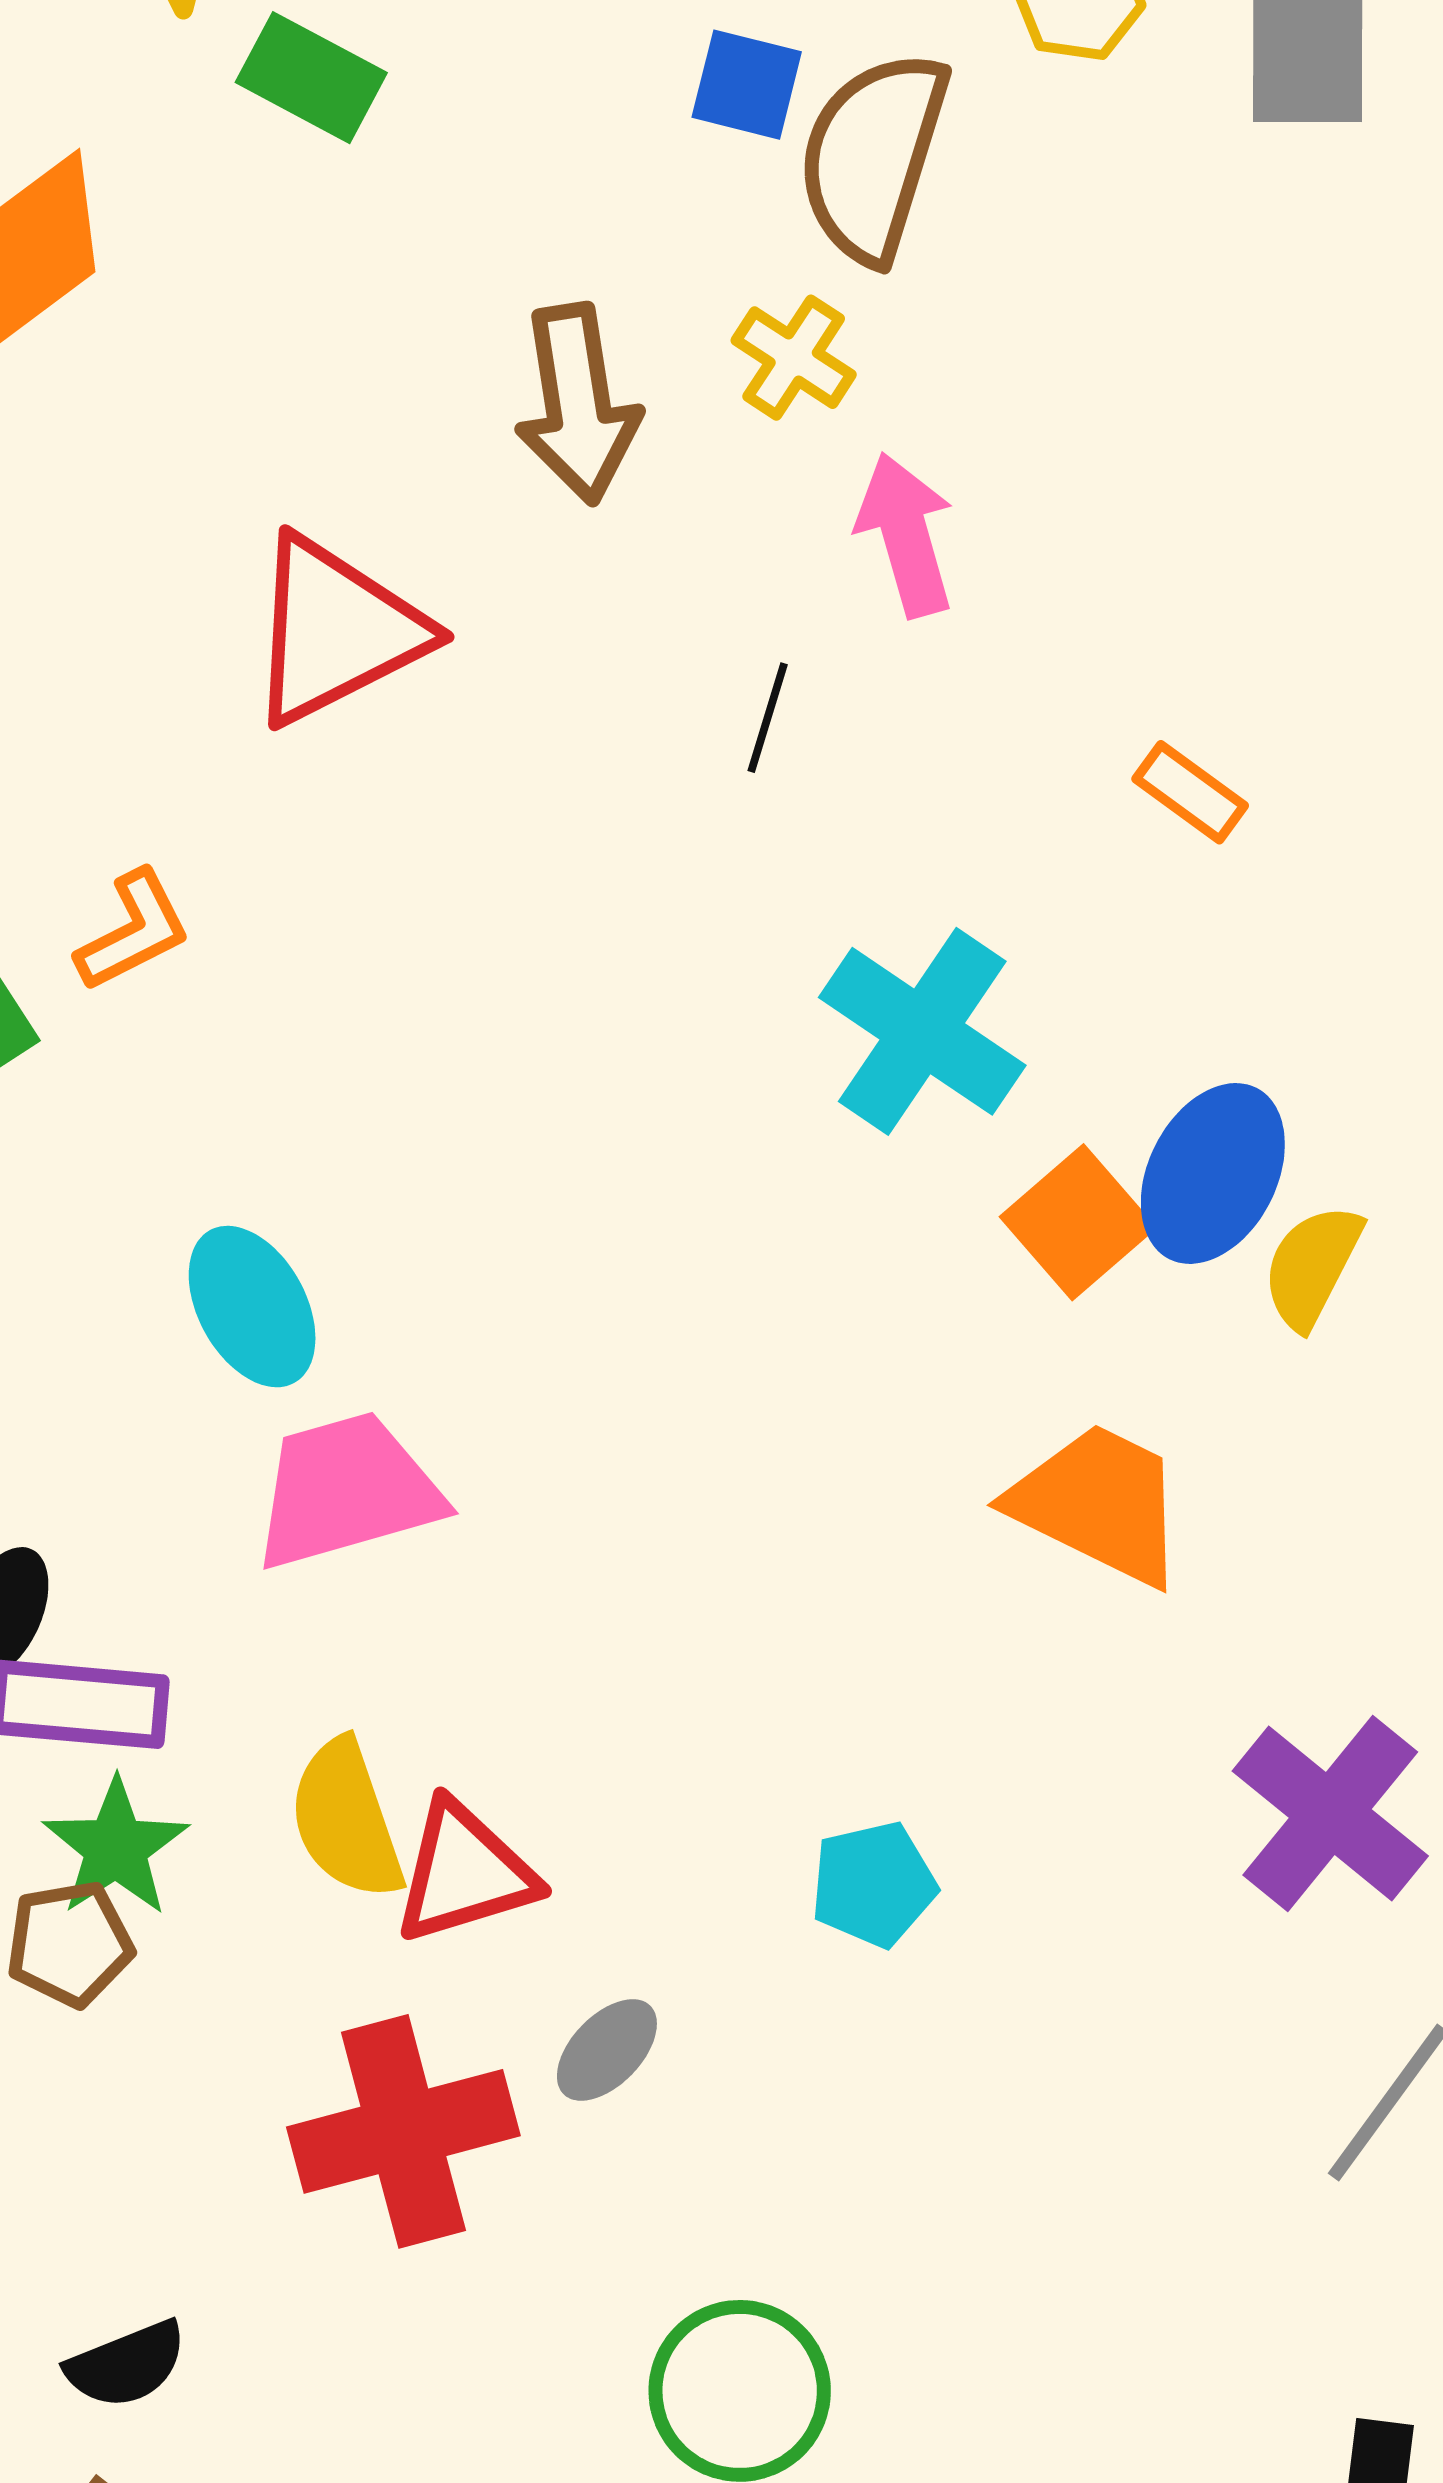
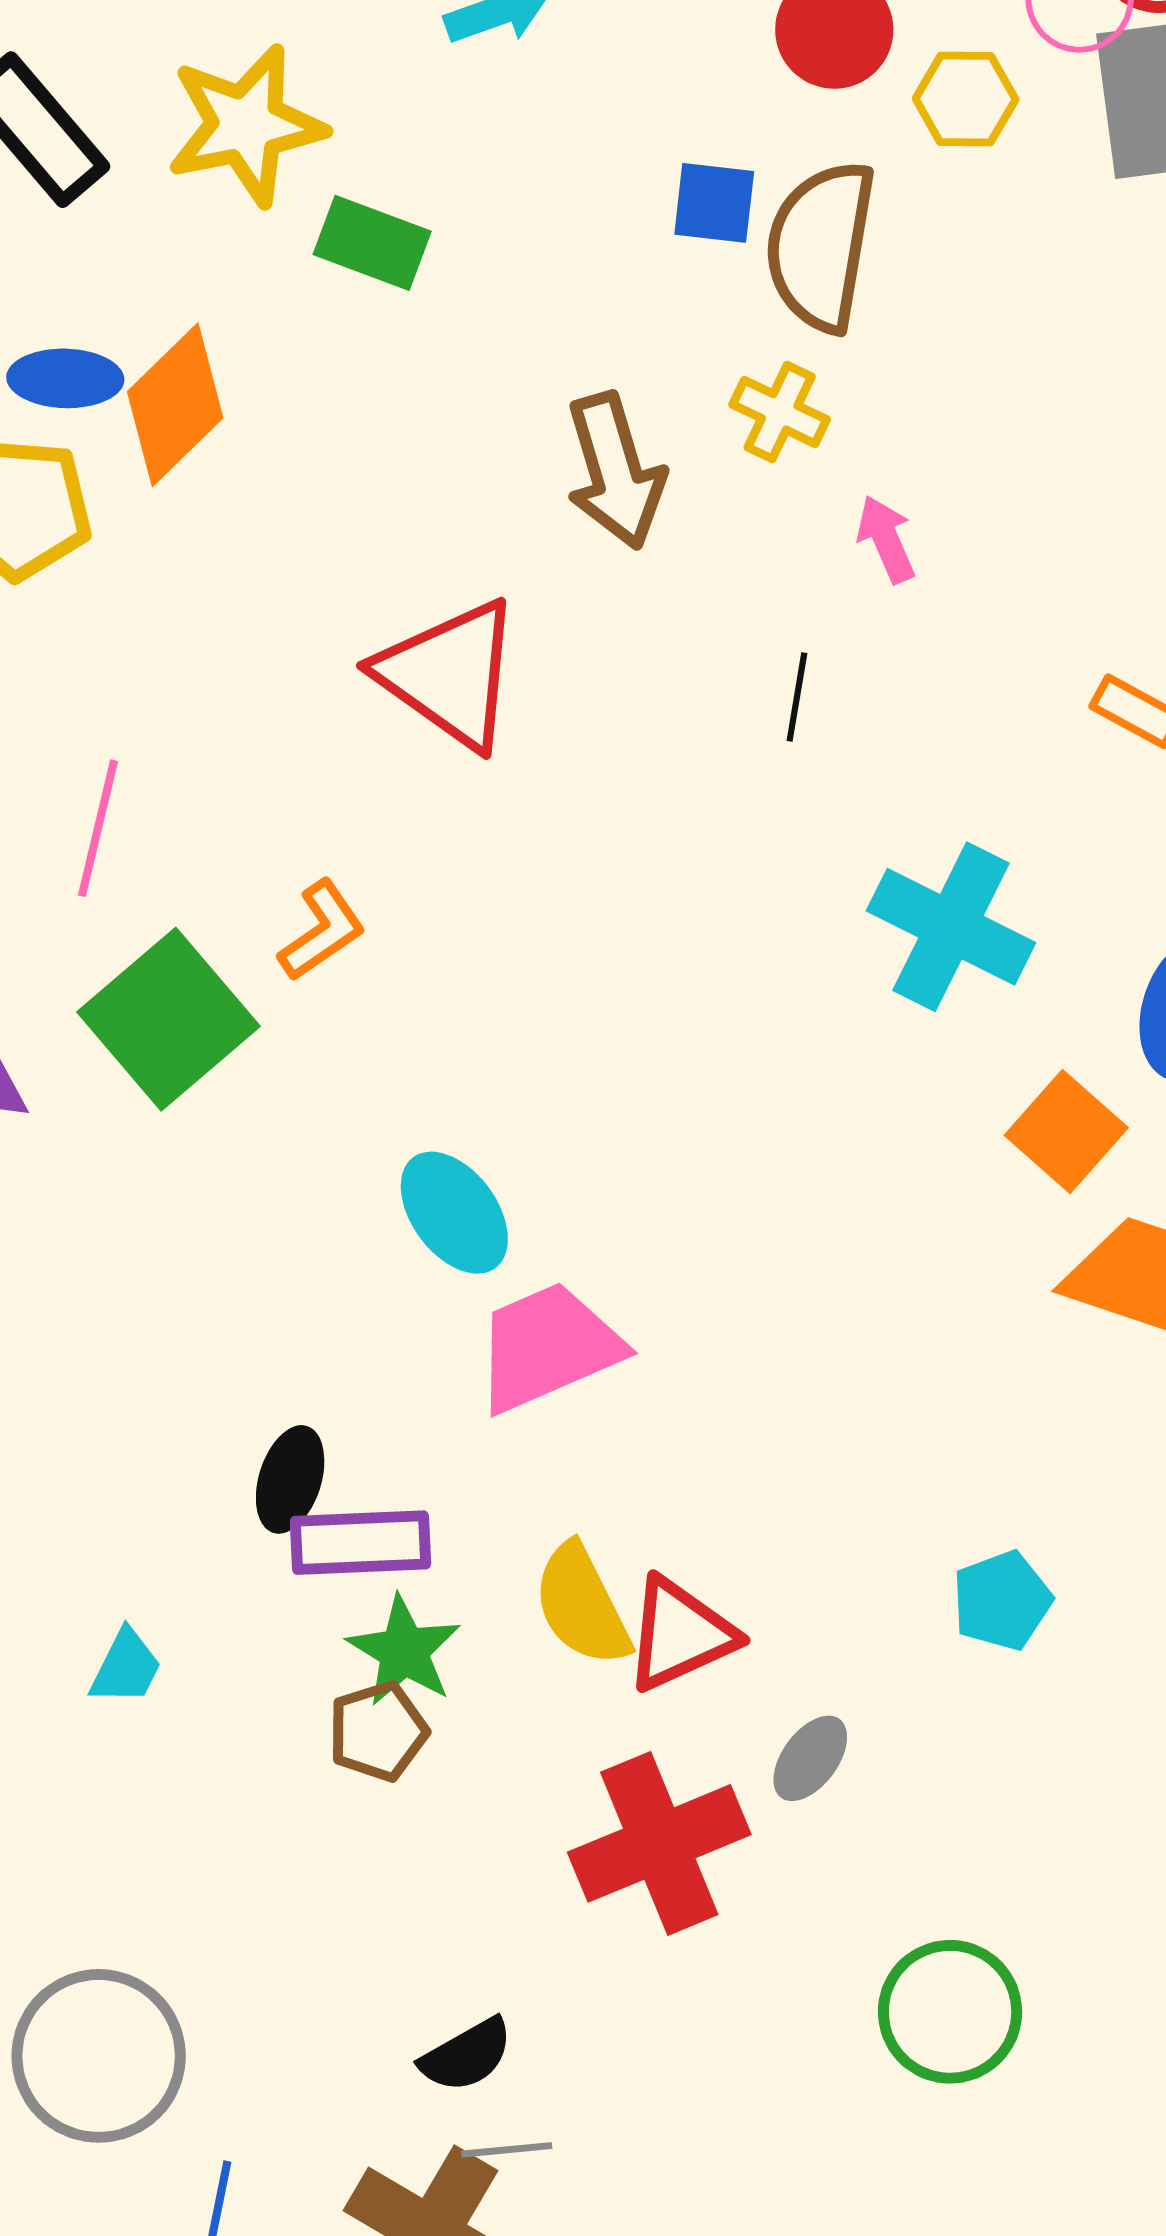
pink arrow: (906, 535) -> (886, 539), size x0.7
red triangle: (336, 631) -> (449, 674), turned -50
orange square: (1078, 1222) -> (1066, 1132), moved

